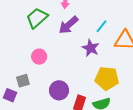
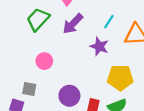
gray square: (23, 81) -> (29, 89), turned 32

